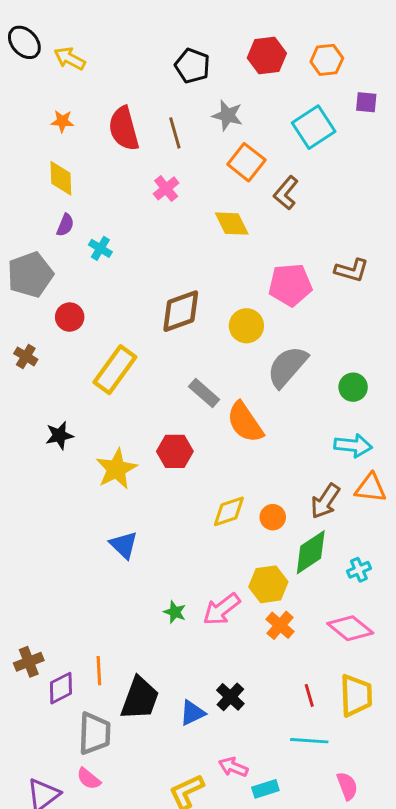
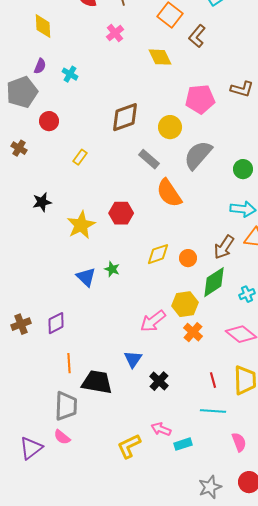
purple semicircle: (65, 225) -> (40, 66), moved
yellow rectangle: (115, 370) -> (80, 157), size x0.5
gray rectangle: (204, 393) -> (149, 159), moved
green star: (175, 612) -> (112, 269), moved
brown cross: (29, 662) -> (21, 324), moved
purple diamond: (61, 688) -> (56, 323), moved
black trapezoid: (140, 698) -> (97, 382), turned -100
blue triangle: (192, 713) -> (133, 359), moved, turned -30

